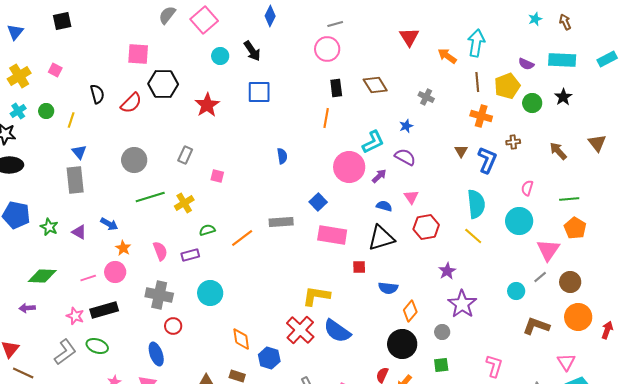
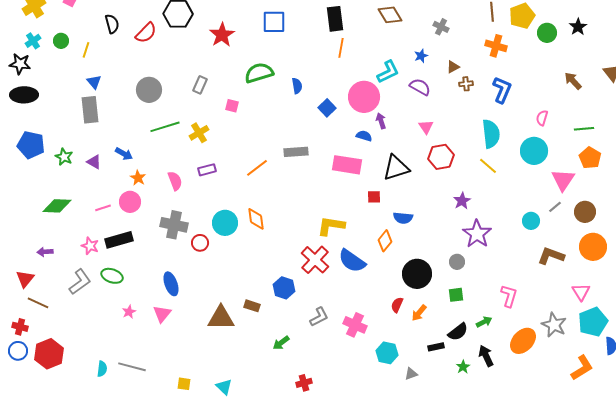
black rectangle: (336, 88) -> (335, 19), moved, size x1.4
brown cross: (513, 142) -> (466, 84), moved
brown triangle: (461, 151) -> (453, 67), moved, turned 32
purple arrow: (379, 176) -> (381, 121), moved, turned -63
blue square: (318, 202) -> (327, 108), moved
blue semicircle: (384, 206) -> (364, 136), moved
green semicircle: (207, 230) -> (259, 73), moved, size x1.8
purple rectangle: (190, 255) -> (207, 170), moved
purple arrow: (27, 308) -> (45, 252), moved
orange diamond: (410, 311) -> (385, 241), moved
red circle: (173, 326) -> (200, 243), moved
orange diamond: (241, 339) -> (256, 219), moved

